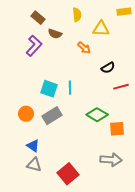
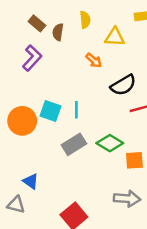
brown semicircle: (55, 34) -> (58, 32), moved, turned 80
black semicircle: (108, 68) -> (123, 85), size x1.5
orange circle: (26, 114) -> (22, 121), moved, size x1.5
gray rectangle: (52, 116) -> (74, 144), moved
gray triangle: (34, 165) -> (16, 205), moved

